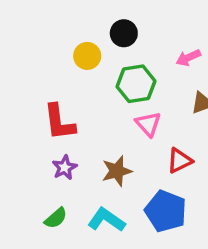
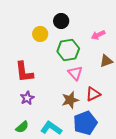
brown star: (117, 171) -> (70, 100), moved
blue pentagon: (166, 211) -> (85, 123), turned 30

